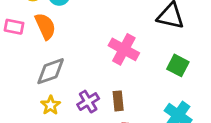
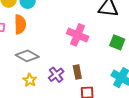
orange semicircle: (45, 26) -> (20, 24), turned 30
gray diamond: (51, 71) -> (27, 56), turned 55

